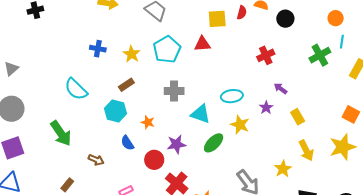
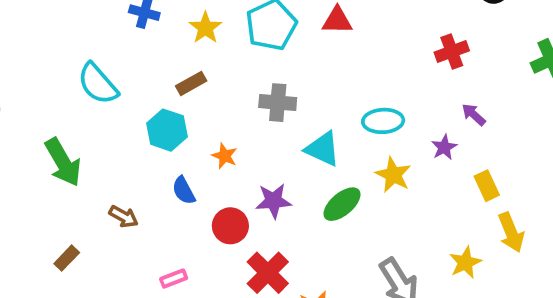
yellow rectangle: (298, 117) -> (487, 186), moved

